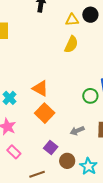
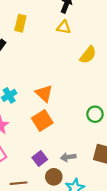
yellow triangle: (72, 20) -> (64, 27), moved
gray arrow: (77, 131) -> (68, 157), moved

